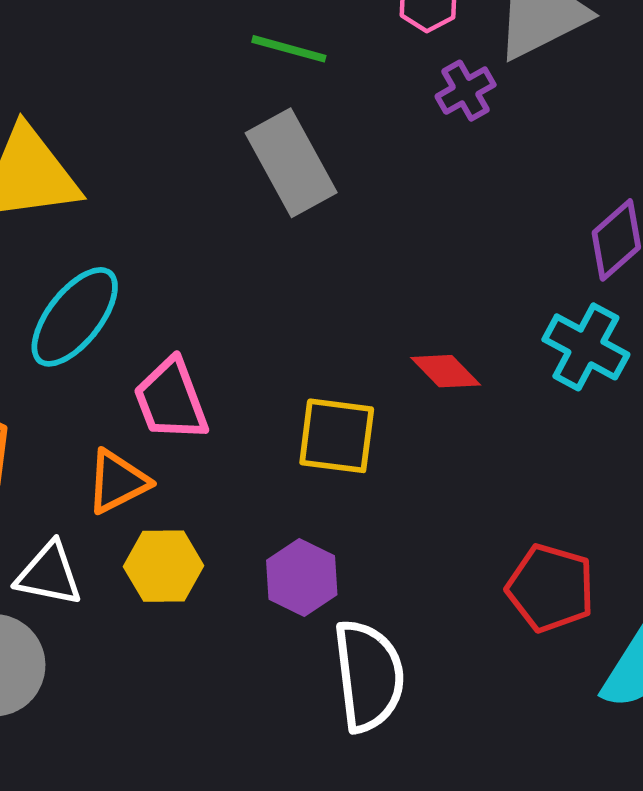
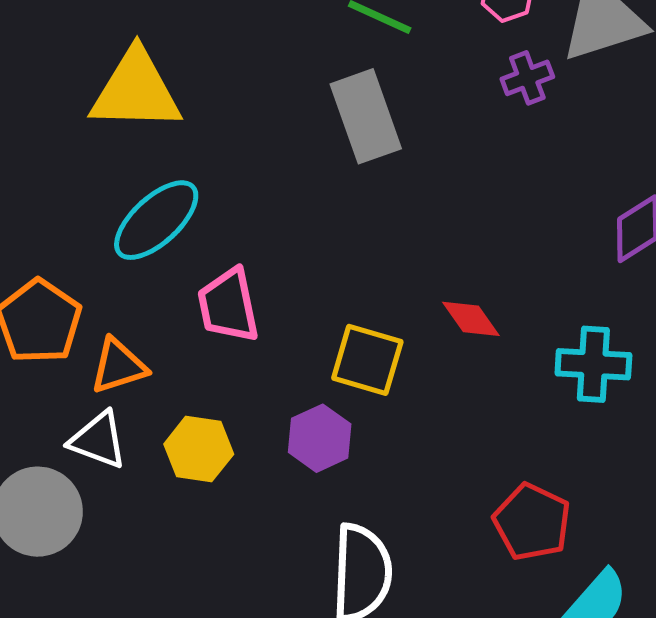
cyan cross: (586, 347) -> (593, 364), moved, turned -34
orange triangle: (117, 482) -> (118, 366), moved
purple hexagon: (302, 577) -> (320, 438), moved

